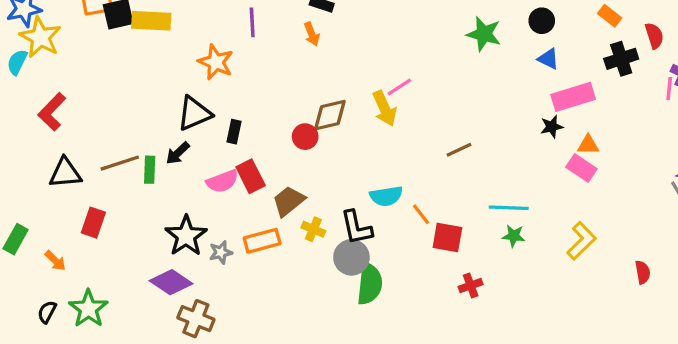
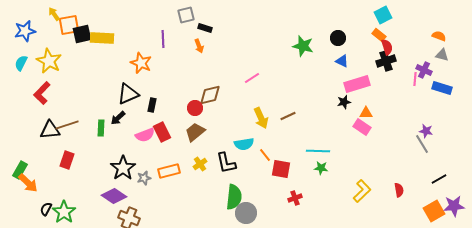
red semicircle: (654, 36) -> (387, 47), moved
yellow star: (40, 37) -> (49, 61), moved
yellow arrow: (385, 108) -> (261, 118), moved
brown line: (120, 163) -> (67, 125), moved
brown trapezoid: (289, 201) -> (195, 132), moved
yellow cross: (313, 229) -> (200, 164), turned 32
yellow L-shape: (581, 241) -> (362, 191), moved
gray circle: (351, 257) -> (246, 213), moved
orange arrow: (55, 261) -> (28, 183), moved, size x1.5
black semicircle: (47, 312) -> (46, 209), moved

